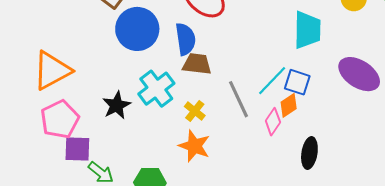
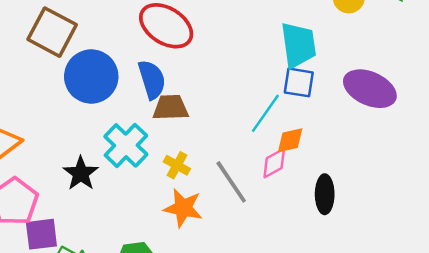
blue square: (297, 82) -> (299, 82), moved
gray line: (239, 99) -> (231, 182), moved
orange diamond: (289, 105) -> (290, 140), turned 30
pink diamond: (273, 122) -> (274, 163), turned 36

